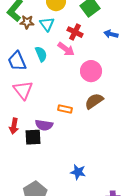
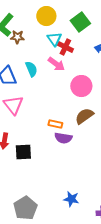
cyan triangle: (47, 24) -> (54, 39), moved
purple semicircle: (44, 125) -> (63, 138), moved
blue star: (78, 172) -> (71, 199), moved

